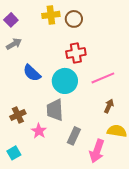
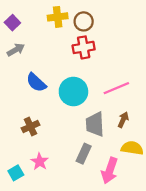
red cross: (76, 53) -> (84, 47), moved
gray trapezoid: (55, 110) -> (95, 124), moved
brown cross: (18, 115) -> (31, 127), moved
pink star: (39, 131) -> (40, 162), moved

